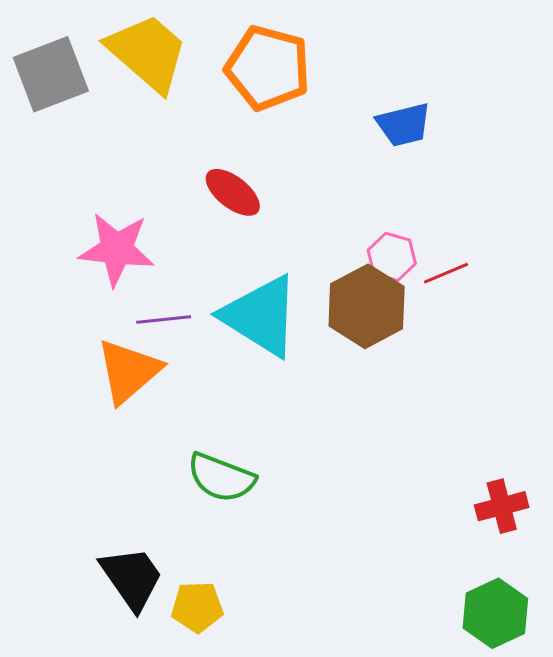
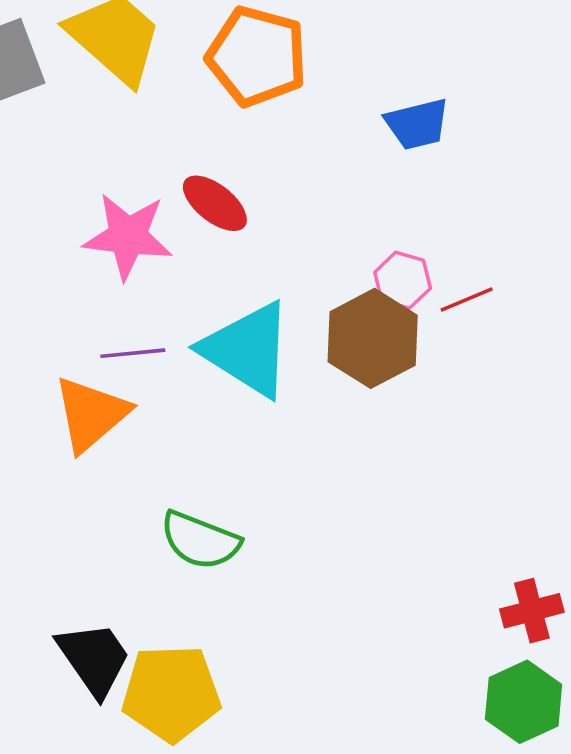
pink star: (117, 249) -> (128, 236), moved
red cross: (502, 506) -> (532, 611), moved
yellow pentagon: (197, 607) -> (171, 693), size x1.6

